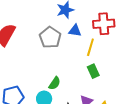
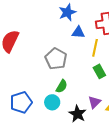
gray pentagon: (50, 37) -> (56, 59), moved

